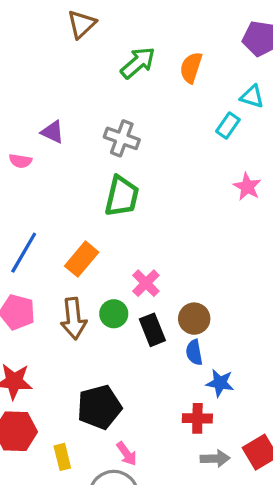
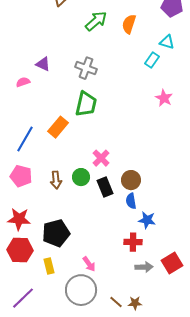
pink semicircle: (20, 161) -> (23, 82), turned 152
orange rectangle: (82, 259) -> (58, 127), moved
brown arrow: (74, 319) -> (56, 180), size x0.7
black pentagon: (99, 407) -> (56, 233), moved

